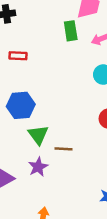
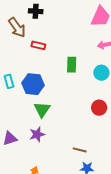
green rectangle: (71, 31) -> (72, 65), moved
brown line: (63, 149) -> (80, 150), moved

